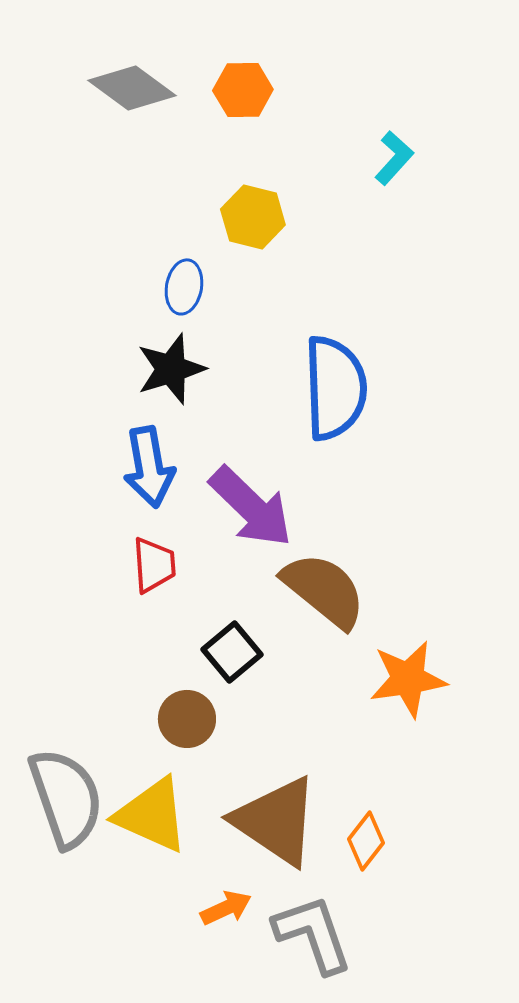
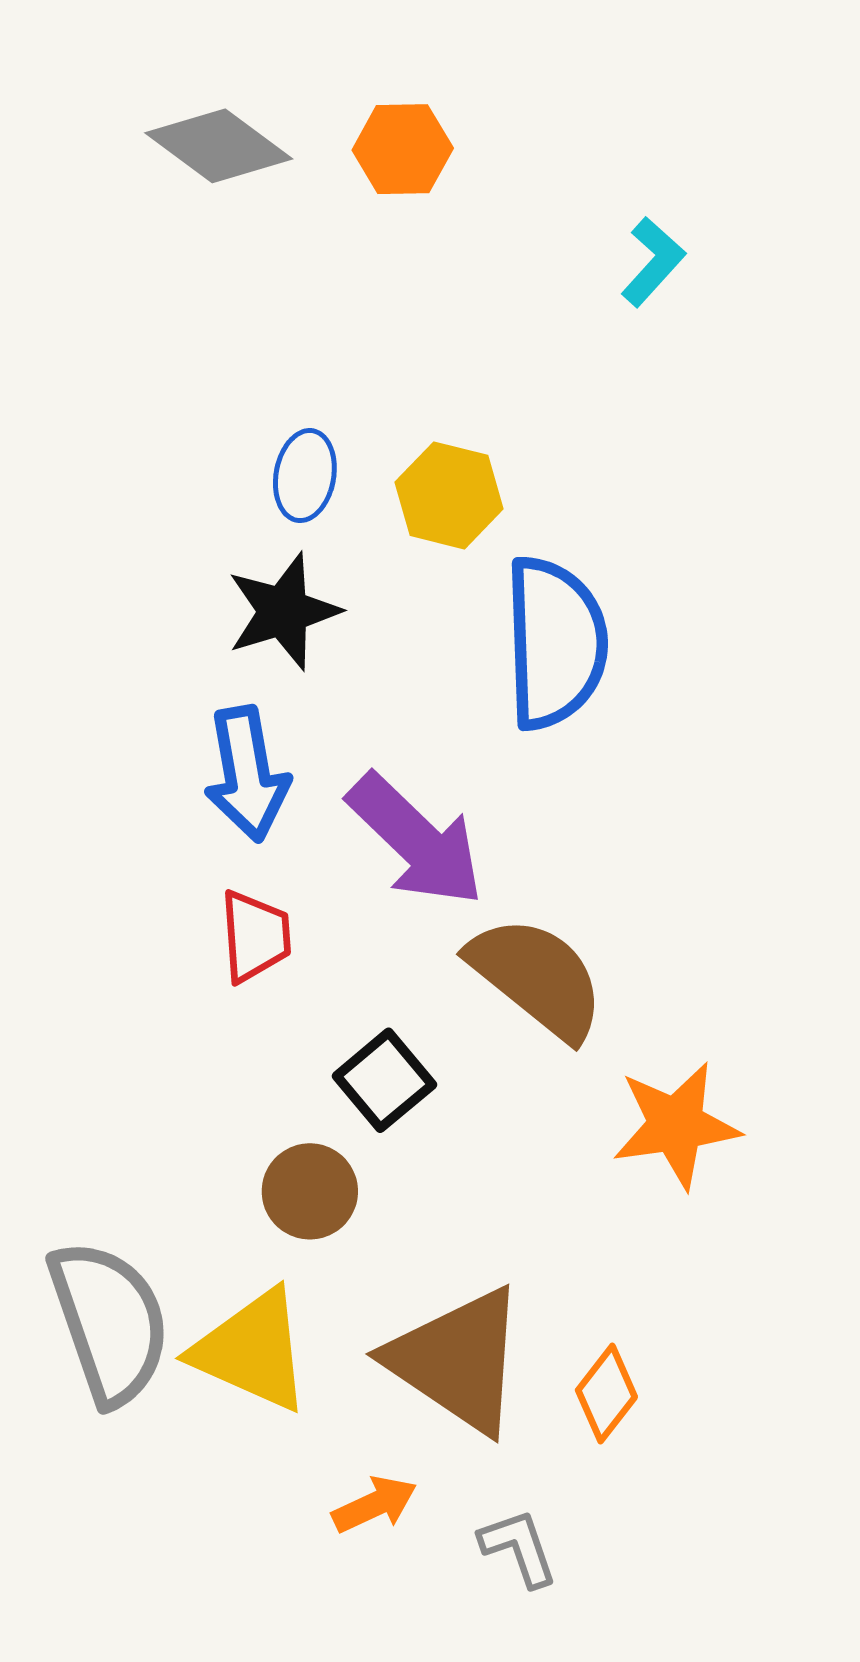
yellow hexagon: (253, 217) -> (449, 495), moved
gray L-shape: (313, 934) -> (519, 1548), size x0.6

